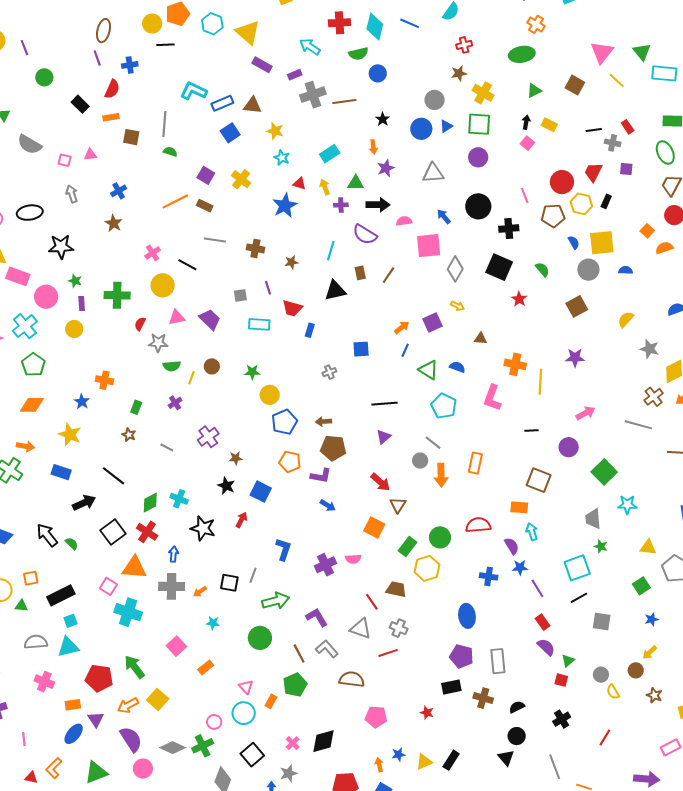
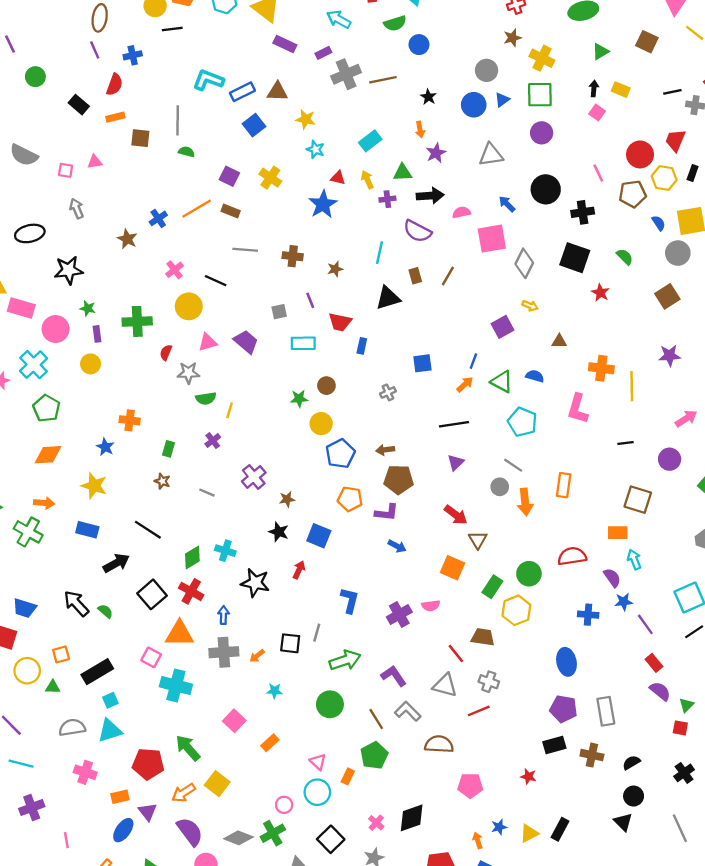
blue cross: (119, 191) -> (158, 218), moved
orange arrow: (402, 327) -> (465, 384), moved
brown circle: (212, 366) -> (326, 386), moved

